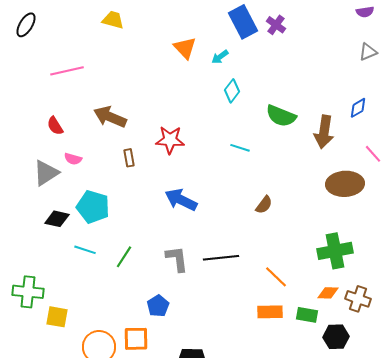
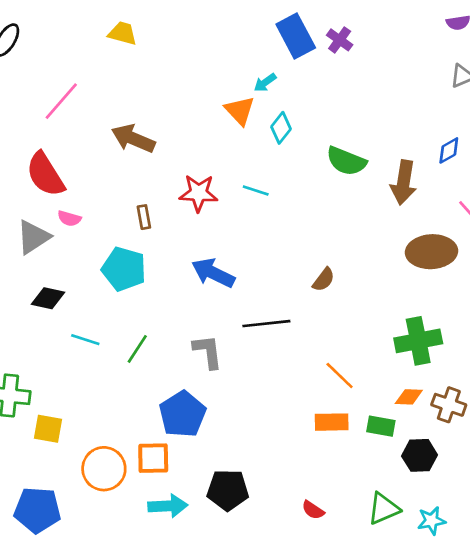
orange triangle: (185, 48) -> (240, 111), moved
pink line: (67, 71) -> (61, 101), turned -36
brown arrow: (110, 117) -> (133, 138), moved
red semicircle: (55, 126) -> (45, 174), size x1.8
cyan line: (240, 148) -> (256, 190), moved
cyan pentagon: (93, 207) -> (124, 269), moved
black line: (221, 258) -> (266, 324), moved
blue pentagon: (158, 306) -> (182, 414), size x1.6

